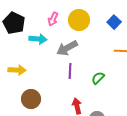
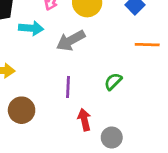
purple line: (70, 71) -> (68, 87), moved

